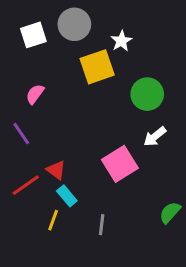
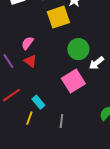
pink semicircle: (35, 94) -> (27, 43), moved
green circle: (147, 94) -> (78, 49), moved
red triangle: (56, 170) -> (30, 61), moved

